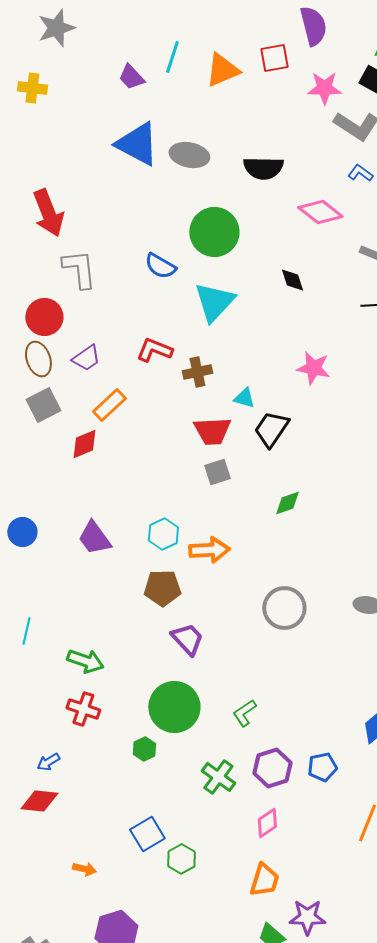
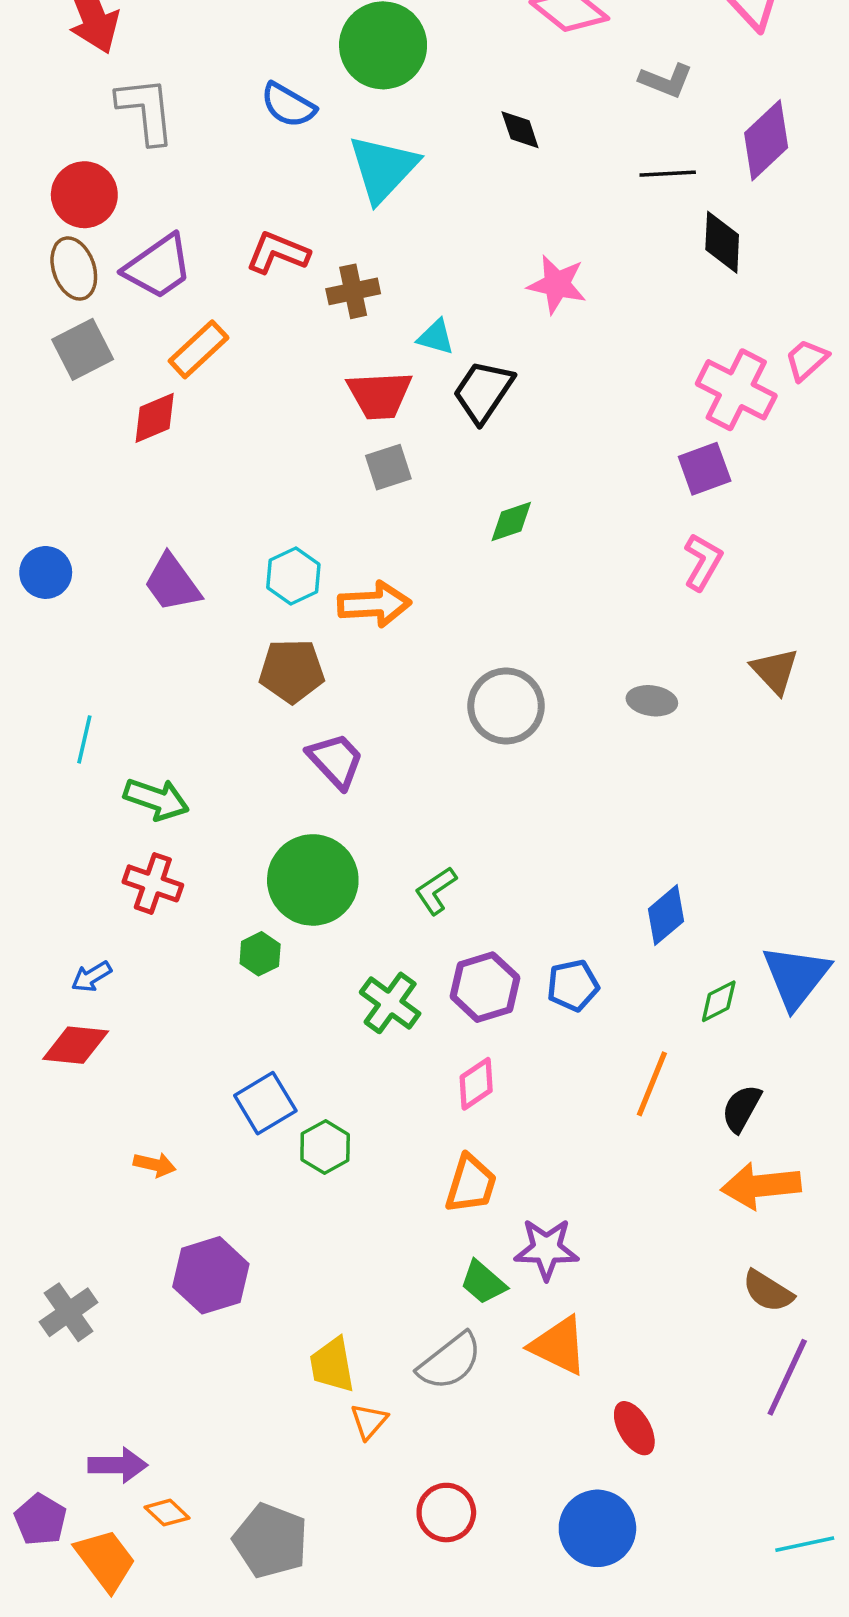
purple trapezoid: (86, 358) -> (158, 267), size x1.4
cyan line: (26, 631) -> (84, 739), moved

